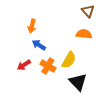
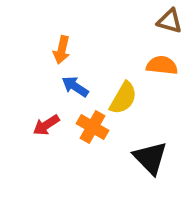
brown triangle: (88, 11) -> (170, 21), turned -32
yellow semicircle: (69, 60) -> (123, 98), moved

